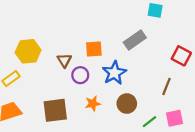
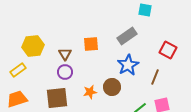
blue star: (114, 73) -> (128, 65), moved
purple circle: (80, 75) -> (65, 72), moved
brown circle: (127, 104) -> (112, 87), moved

